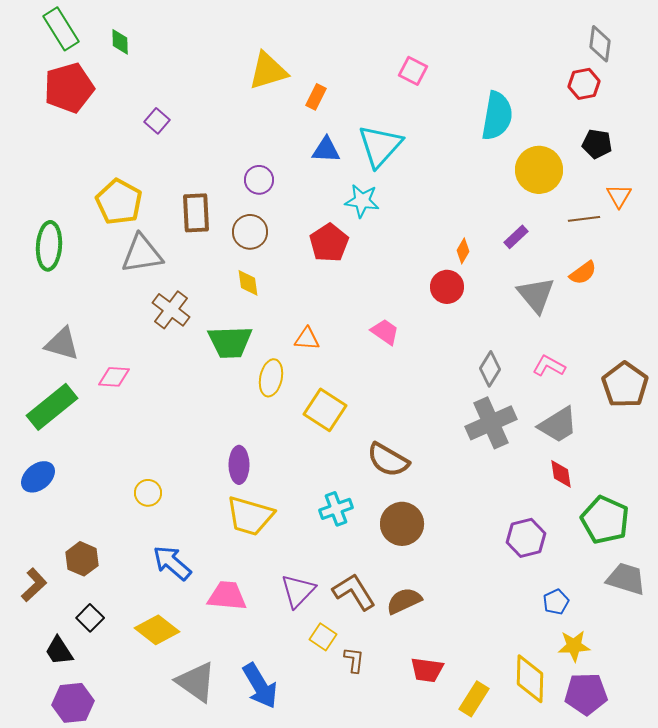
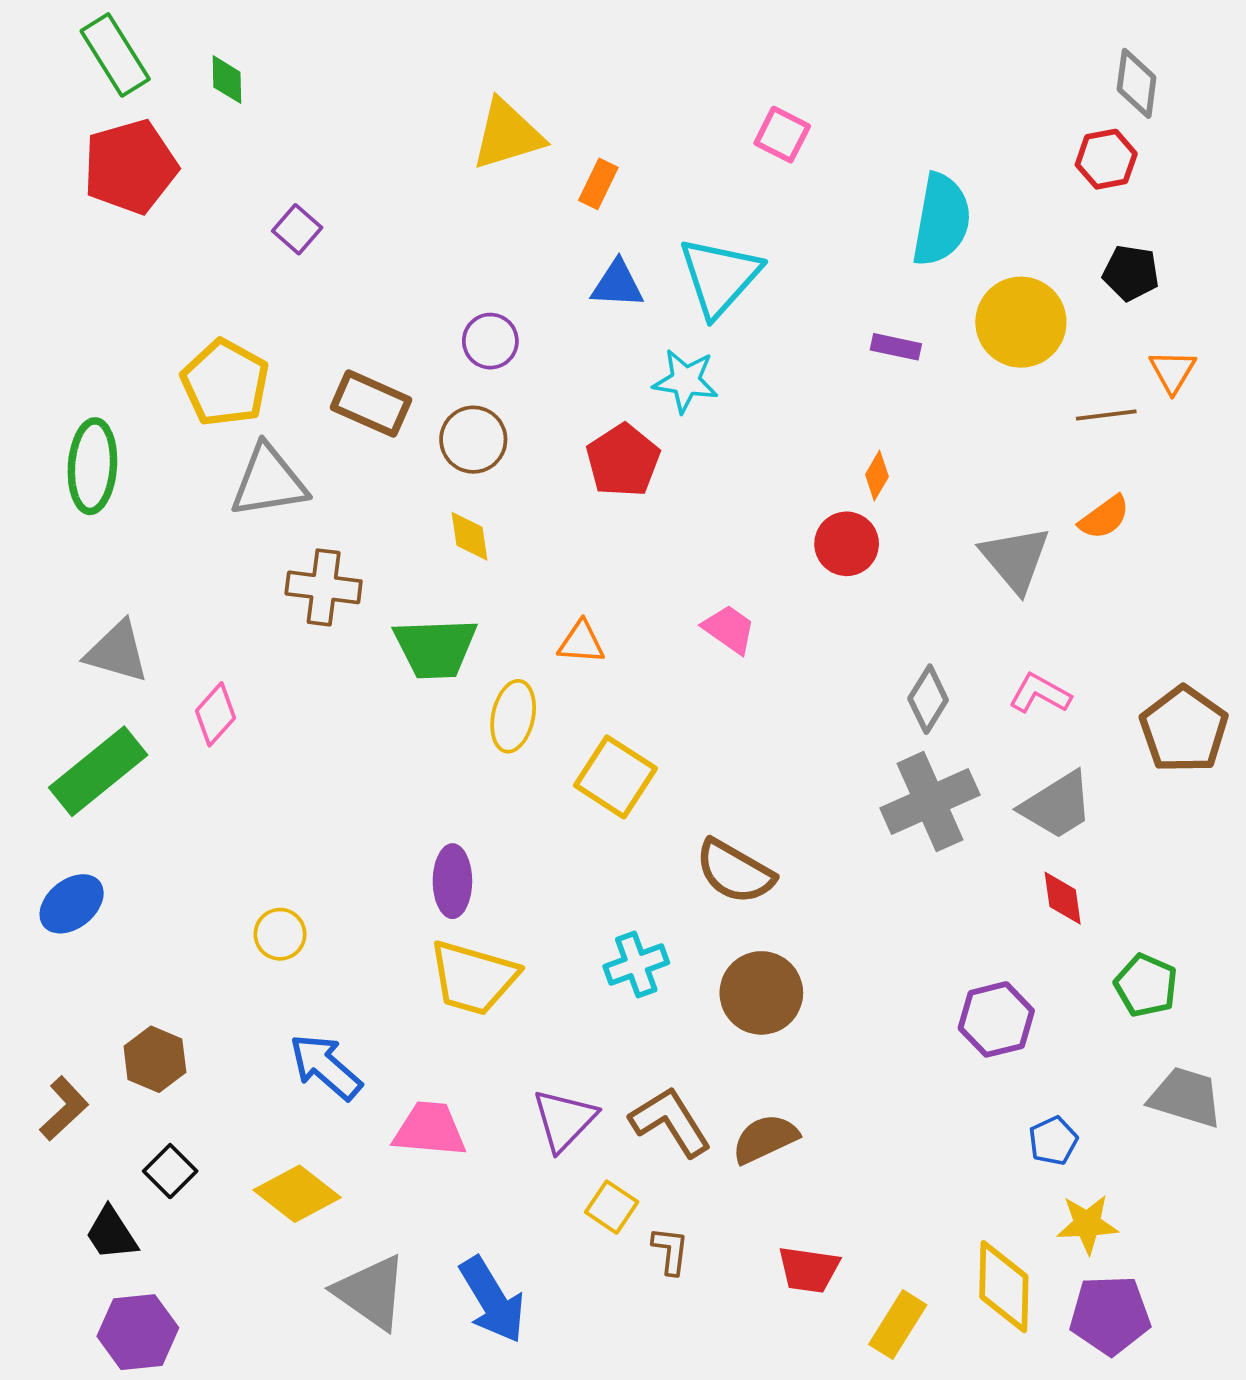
brown rectangle: (196, 213) -> (371, 404), turned -63
purple rectangle: (516, 237) -> (896, 347), moved, turned 55
brown cross: (171, 310) -> (324, 587), turned -30
pink diamond: (114, 377) -> (216, 714), turned -52
green pentagon: (605, 520) -> (1146, 985), size x0.7

